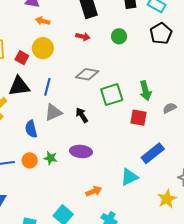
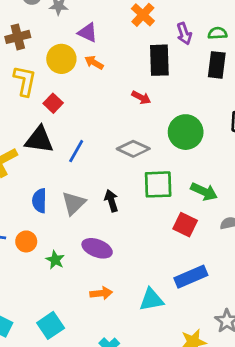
green circle: (119, 36) -> (186, 132), moved, size x1.6
yellow circle: (43, 48) -> (61, 59), moved
green arrow: (145, 91) -> (204, 192), turned -66
gray triangle: (53, 112) -> (74, 203), moved, turned -36
green star: (51, 158) -> (55, 260), moved
orange arrow: (94, 191) -> (101, 293), moved

